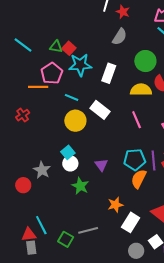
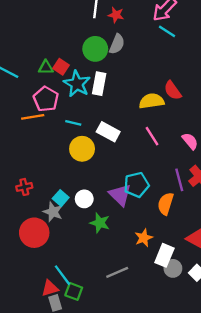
green circle: (145, 61) -> (95, 49), moved
cyan star: (80, 65) -> (77, 84), turned -30
white rectangle: (109, 73) -> (99, 84), moved
red cross: (23, 115) -> (24, 187), moved, turned 32
cyan square: (68, 152) -> (61, 198), moved
cyan pentagon: (135, 160) -> (136, 185), moved
purple triangle: (101, 165) -> (120, 195), size x1.5
red circle: (23, 185) -> (34, 233), size x1.6
green square: (66, 239) -> (74, 291), moved
gray circle: (136, 251) -> (173, 268), moved

